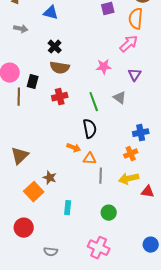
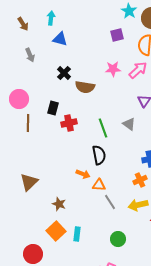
gray arrow: (21, 29) -> (30, 55), turned 56
pink star: (104, 67) -> (113, 69), moved
brown semicircle: (60, 68) -> (85, 87), moved
black rectangle: (33, 82) -> (53, 108), moved
gray line: (101, 176) -> (110, 202), turned -35
orange square: (34, 192) -> (56, 231), moved

